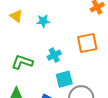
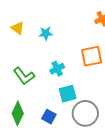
green L-shape: (22, 62) -> (24, 76), turned -145

